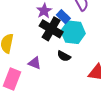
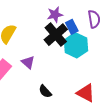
black semicircle: (64, 56) -> (45, 91), moved

